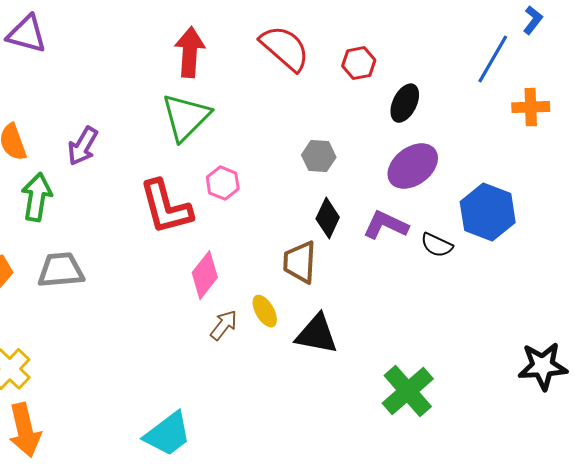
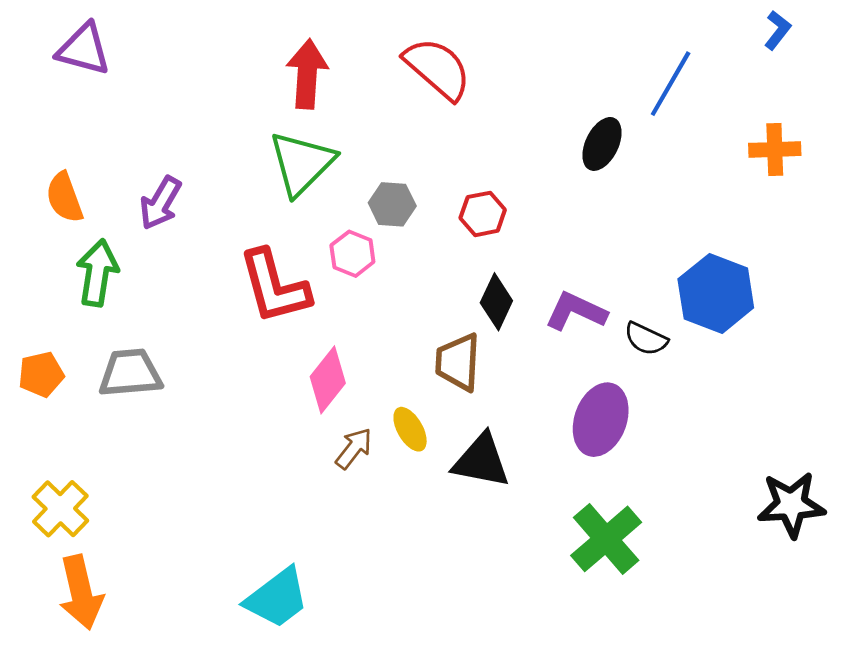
blue line: (493, 59) -> (671, 84), moved
red hexagon: (359, 63) -> (483, 214), moved
gray hexagon: (319, 156) -> (392, 204), moved
purple ellipse: (413, 166) -> (601, 420), moved, turned -33

